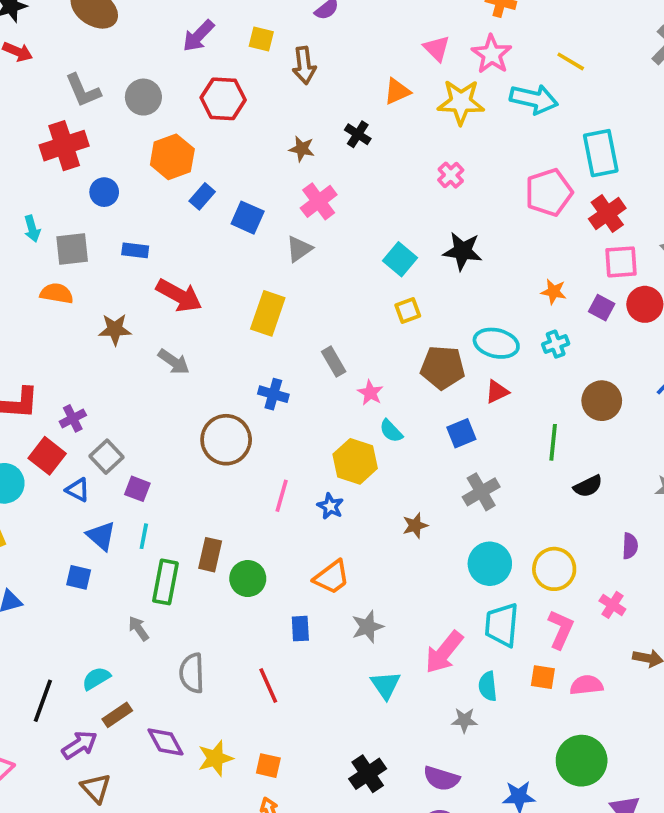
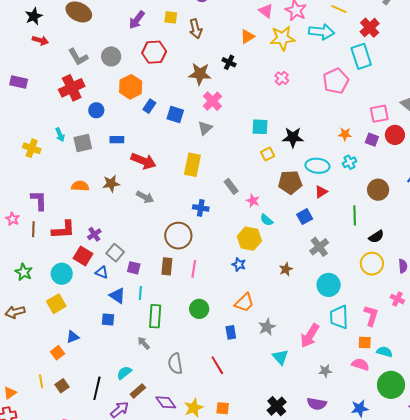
brown star: (302, 149) -> (200, 74), size x1.6
red cross: (607, 214) -> (370, 28), moved
black star: (462, 251) -> (293, 137), moved
cyan square: (400, 259) -> (260, 127), turned -30
orange semicircle: (57, 293) -> (80, 186), moved
pink line: (282, 496) -> (194, 269), moved
brown rectangle: (210, 555) -> (167, 266), moved
yellow circle: (554, 569) -> (372, 264), moved
pink semicircle: (586, 685) -> (360, 364), moved, turned 30
cyan semicircle: (488, 686) -> (385, 352), moved, turned 119

